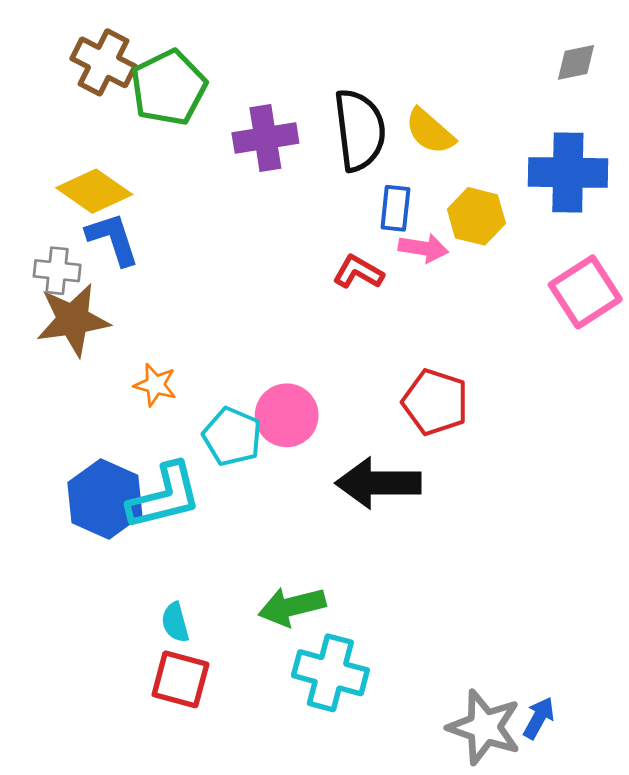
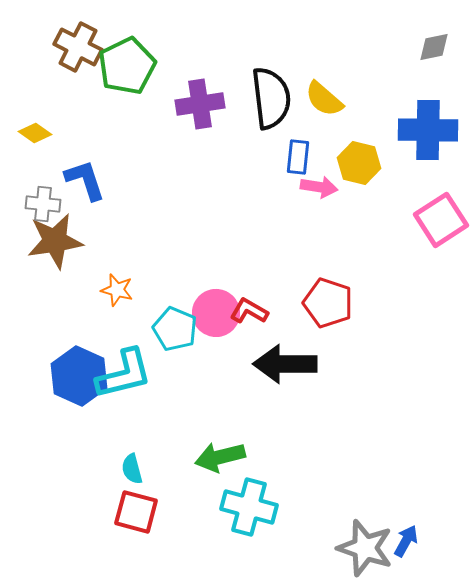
yellow diamond: (94, 191) -> (35, 133), moved, size x0.6
red L-shape: (358, 272) -> (249, 311), moved

